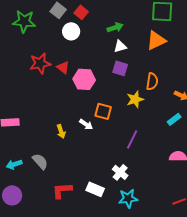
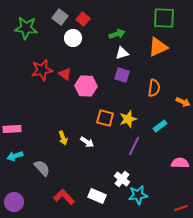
yellow star: (135, 99) -> (128, 119), moved
cyan rectangle: (174, 119) -> (160, 126), moved
white arrow: (86, 124) -> (87, 142), moved
cyan arrow: (14, 164) -> (15, 156), moved
red L-shape: (62, 190) -> (64, 197), turned 50
cyan star: (128, 198) -> (138, 195), moved

